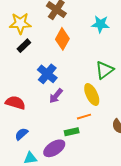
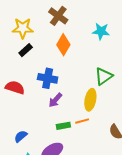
blue cross: (47, 74) -> (48, 78), turned -30
yellow ellipse: (92, 94) -> (90, 100), turned 35
red semicircle: (15, 103) -> (15, 88), moved
green rectangle: (72, 132) -> (63, 126), moved

